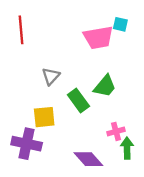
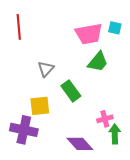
cyan square: (120, 24) -> (115, 28), moved
green trapezoid: (105, 86) -> (98, 62), moved

